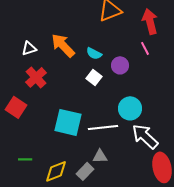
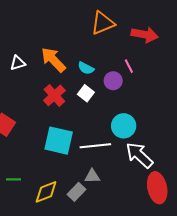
red arrow: (150, 21) -> (145, 35), turned 115
pink line: (145, 48) -> (129, 66), moved
red cross: (36, 77) -> (54, 95), moved

